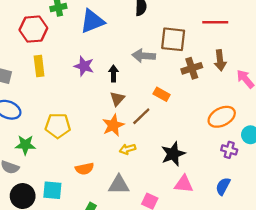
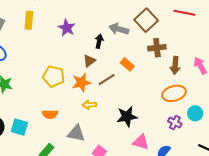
brown square: (173, 39) -> (146, 20), turned 30
brown arrow: (220, 60) -> (175, 65), moved
black arrow: (113, 73) -> (99, 41), moved
yellow pentagon: (58, 126) -> (54, 76), moved
pink triangle: (184, 184) -> (141, 142), moved

